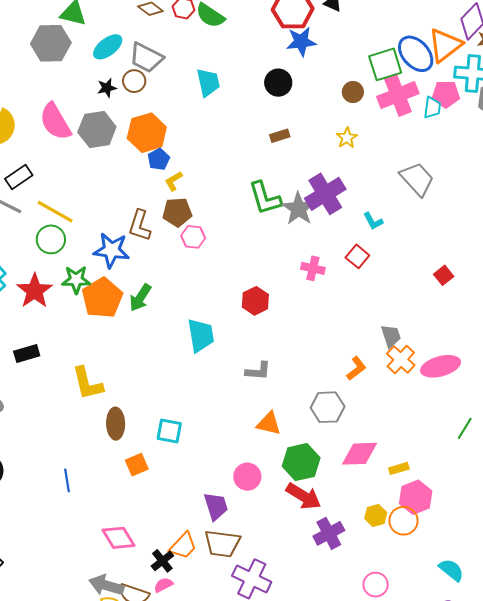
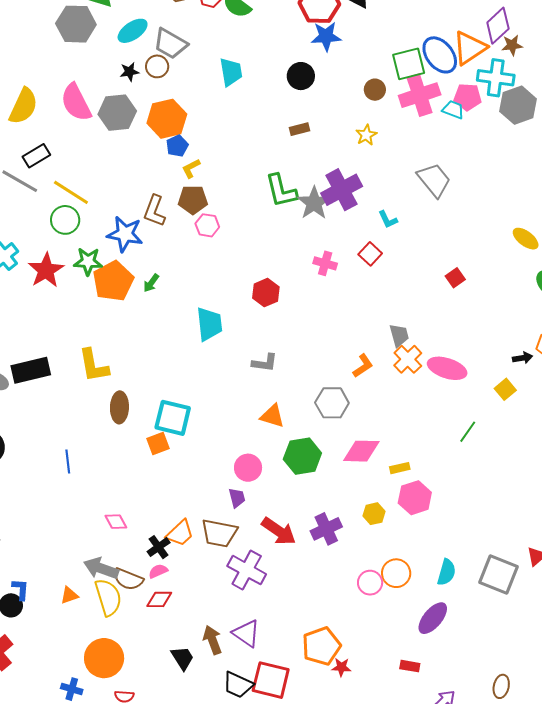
cyan trapezoid: (432, 108) -> (453, 110), turned -80
green arrow: (140, 298) -> (151, 283), size x0.7
black rectangle: (27, 353) -> (31, 370), moved, size x1.5
pink ellipse: (441, 366) -> (447, 368), turned 30
cyan square: (169, 431) -> (173, 418), size x1.4
orange square: (137, 465) -> (158, 443), moved
red arrow: (304, 496) -> (279, 531), moved
purple trapezoid: (216, 506) -> (237, 498), moved, size x0.7
orange circle: (403, 521) -> (396, 573), moved
pink diamond: (118, 538) -> (116, 522), size x0.7
cyan semicircle: (451, 570) -> (446, 572), turned 64

